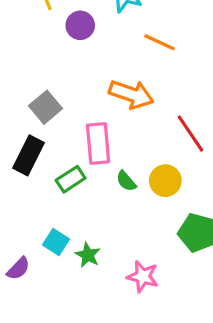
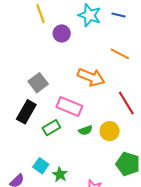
orange line: (159, 42) -> (120, 54), moved
pink rectangle: (98, 143) -> (69, 106), turned -65
green semicircle: (126, 181) -> (86, 130), turned -72

